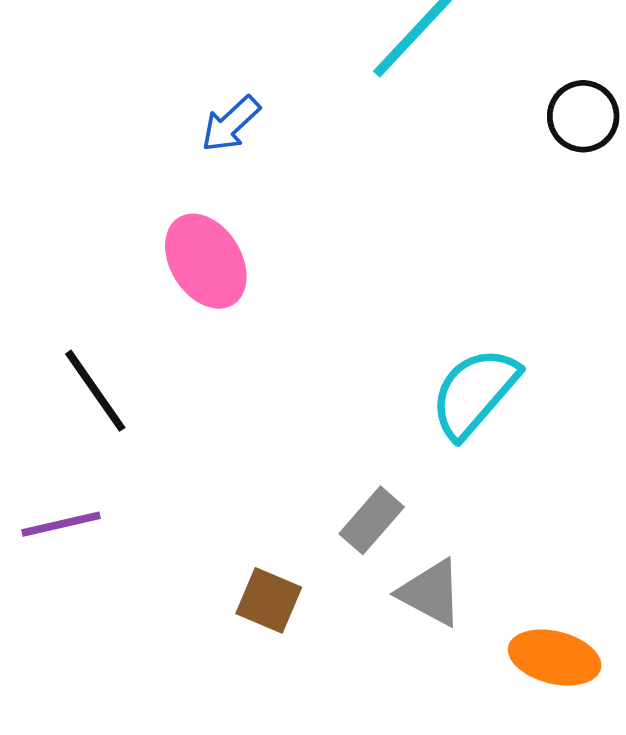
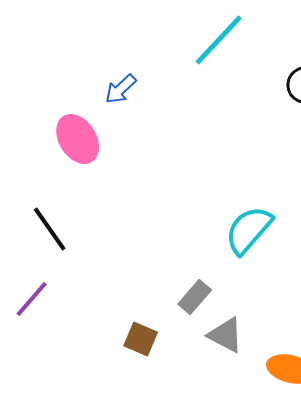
pink ellipse: (206, 261) -> (78, 139), moved
purple line: (61, 524) -> (32, 299), turned -36

